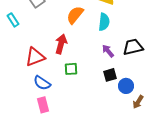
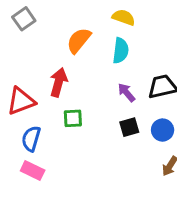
blue semicircle: (42, 83) -> (31, 139), turned 72
blue circle: (126, 86) -> (163, 130), moved
pink rectangle: (43, 105) -> (33, 170), turned -49

